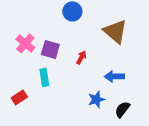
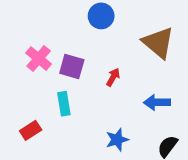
blue star: (96, 99) -> (117, 140), moved

